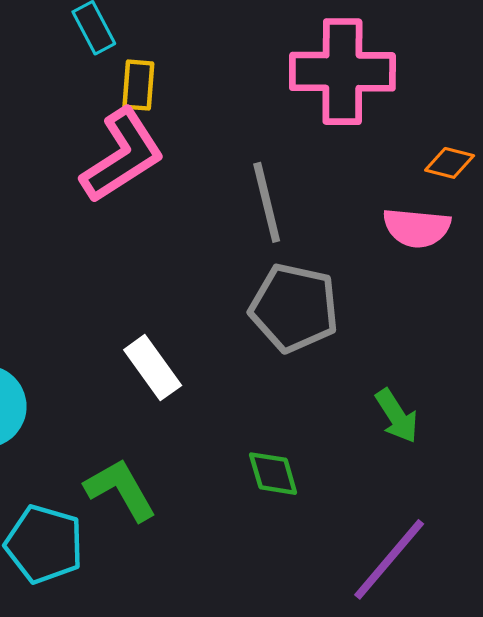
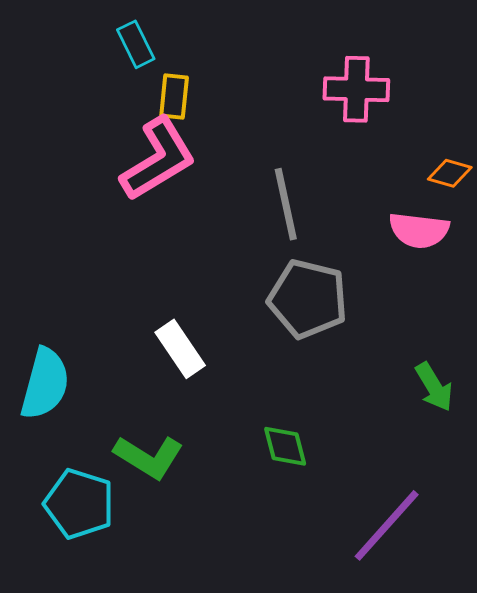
pink cross: (342, 72) -> (356, 89), size x0.7
green arrow: (397, 416) -> (434, 387), moved
green L-shape: (121, 490) -> (149, 457), turned 150

